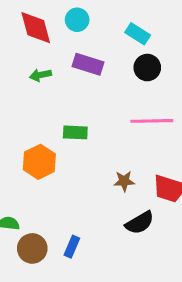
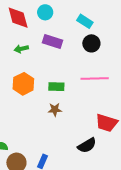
green rectangle: (75, 132) -> (56, 87), moved
orange hexagon: (39, 162) -> (23, 84), moved
brown star: (124, 181) -> (55, 110), moved

